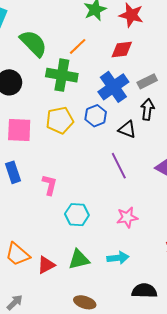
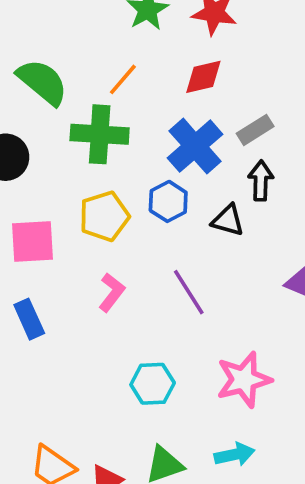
purple line: (119, 166) -> (189, 292), moved
pink L-shape: (50, 185) -> (112, 292), moved, turned 30
pink star: (127, 217) -> (244, 380), size x1.4

